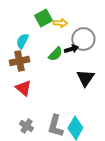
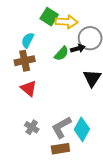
green square: (43, 18) -> (49, 17), turned -30
yellow arrow: (60, 23) -> (67, 22), size x1.5
gray L-shape: (55, 126) -> (61, 127), turned 45

